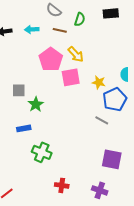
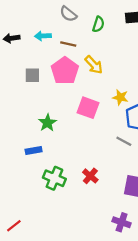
brown line: (60, 30) -> (68, 44), moved
pink square: (71, 77) -> (88, 108), moved, turned 30
gray square: (19, 90) -> (32, 75), moved
red cross: (62, 185) -> (90, 176), moved, turned 32

